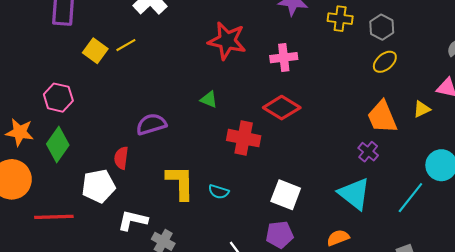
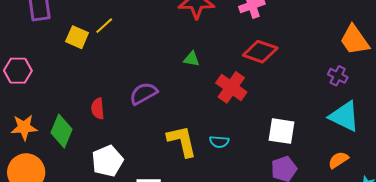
pink hexagon: (58, 98) -> (18, 71), moved
red cross: (244, 138) -> (231, 87), turned 36
purple cross: (368, 152) -> (338, 76), moved
red semicircle: (121, 158) -> (98, 109), moved

